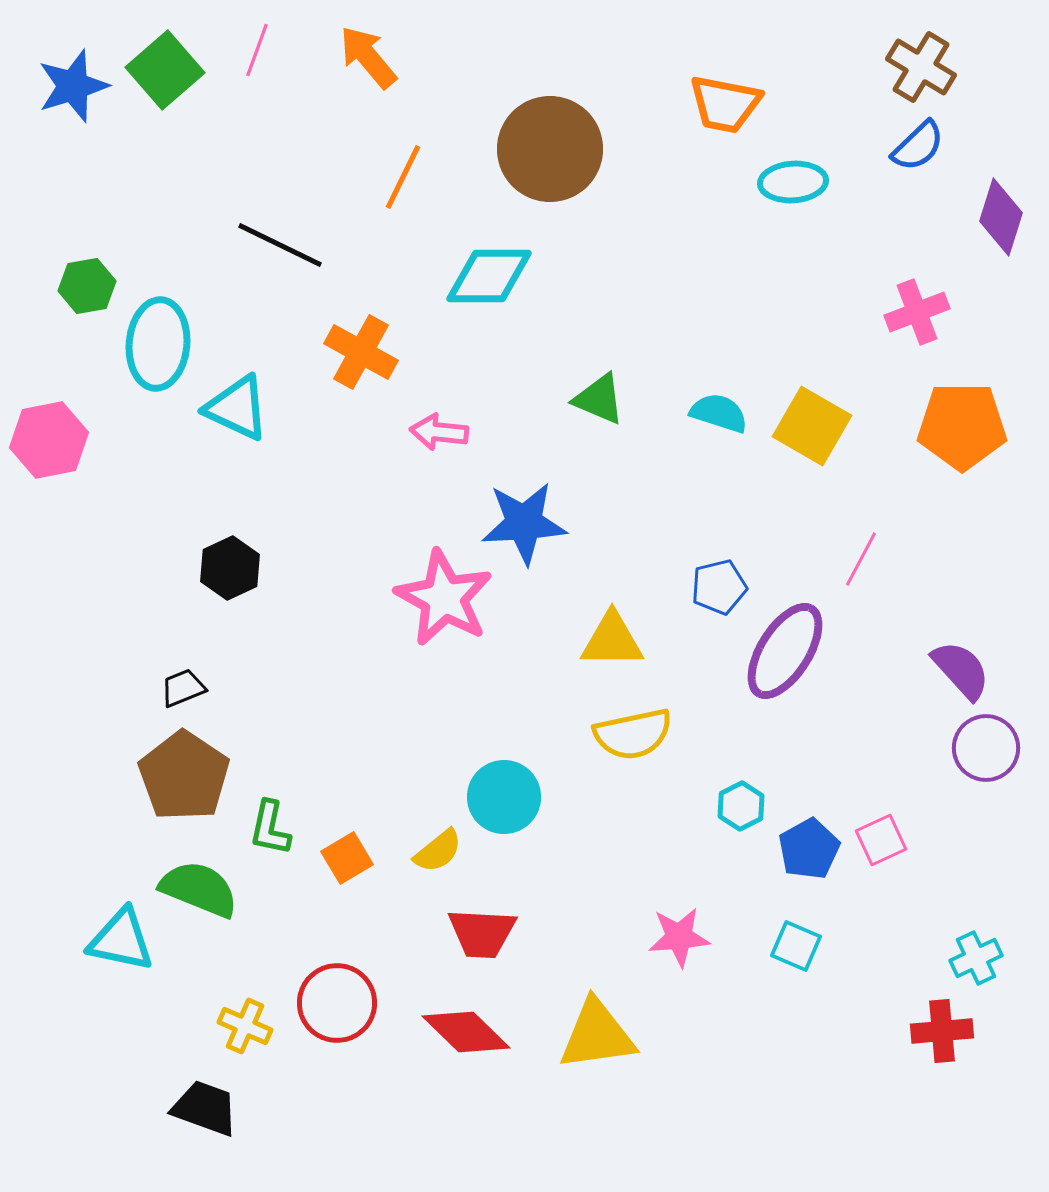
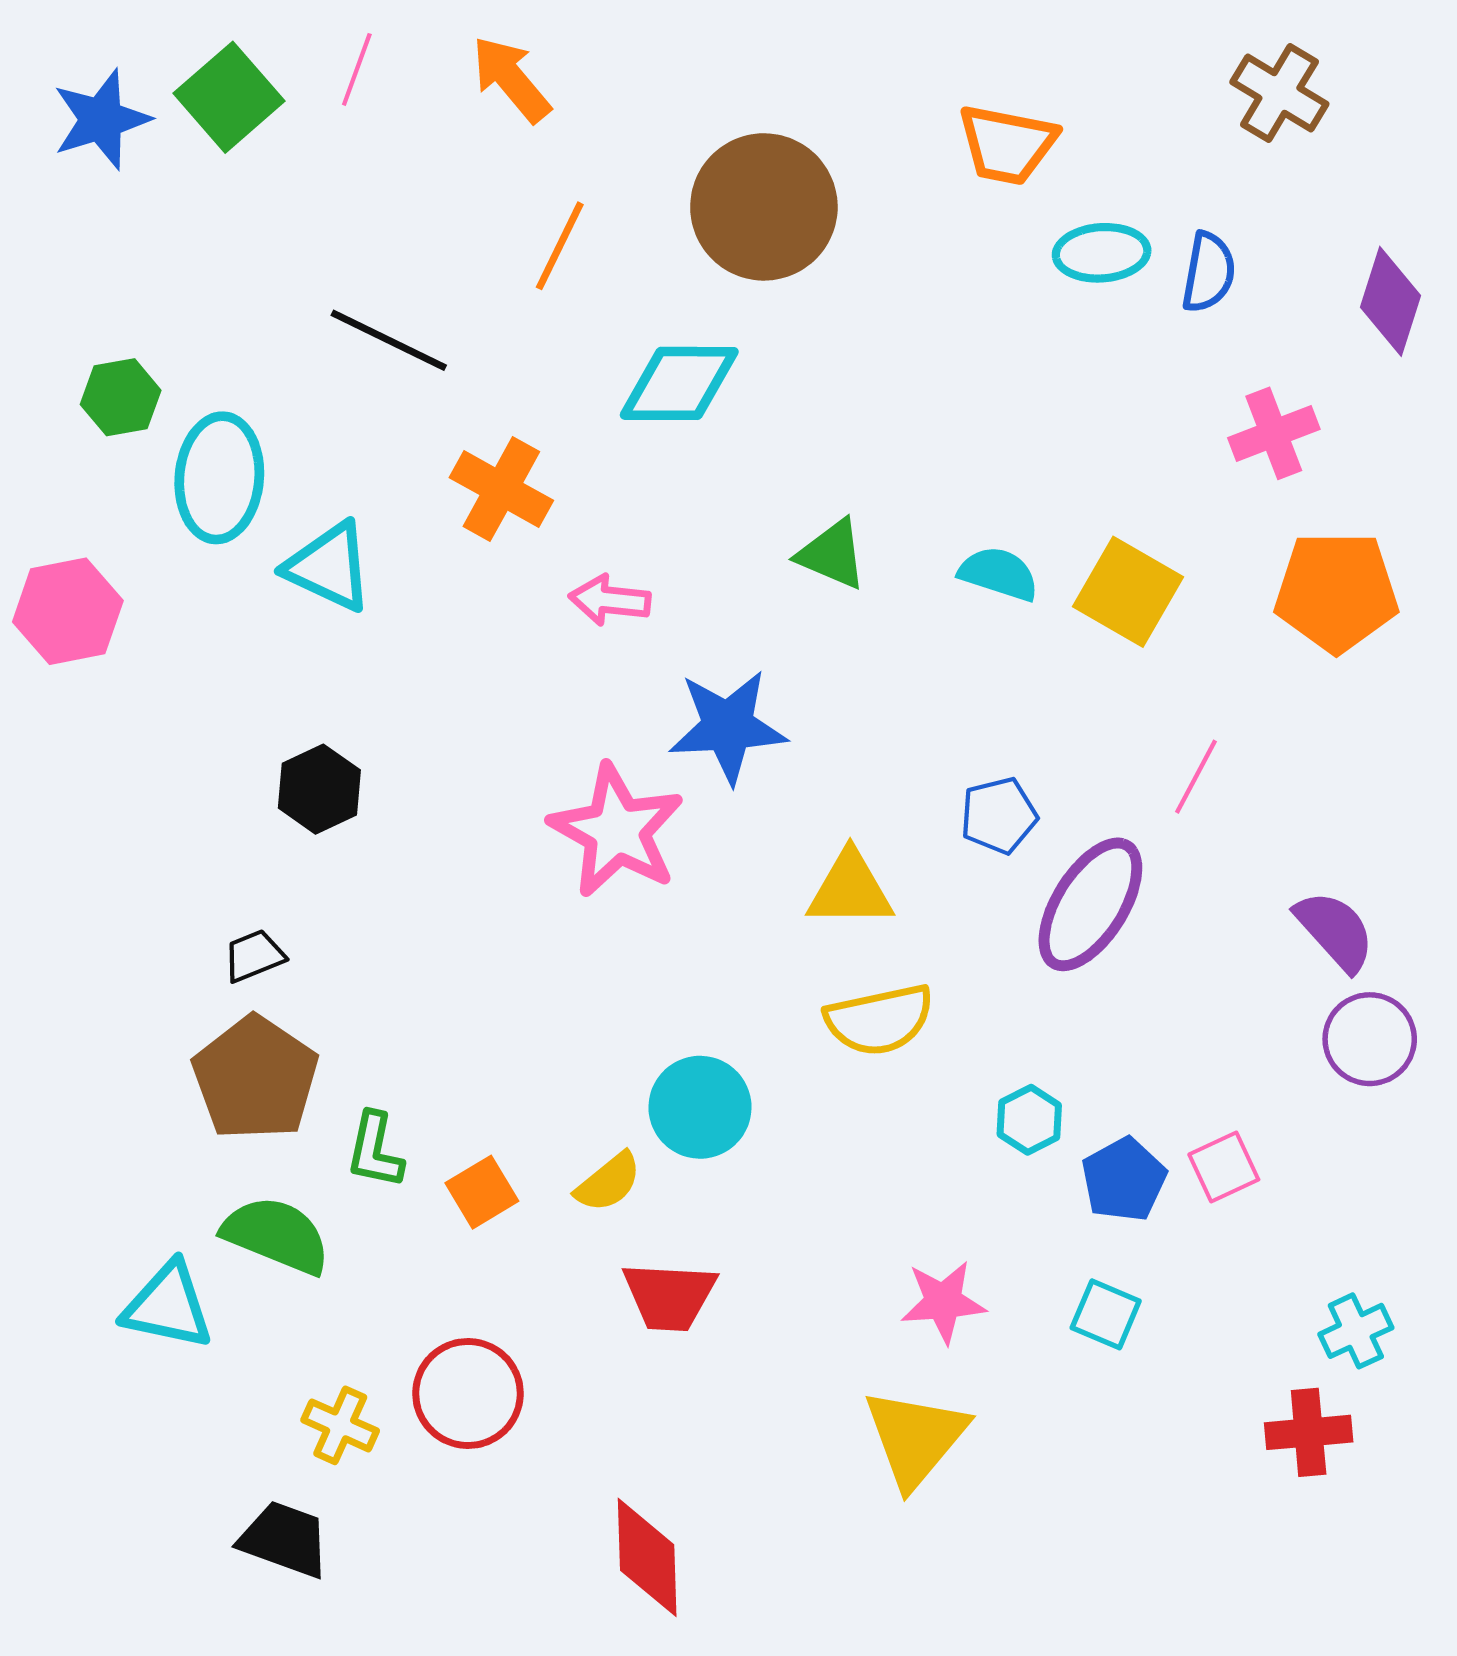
blue semicircle: (918, 146) -> (1209, 272), moved, turned -36
red diamond: (466, 1032) -> (647, 1557), moved, turned 44
yellow triangle: (597, 1035) -> (915, 1438), moved, turned -42

